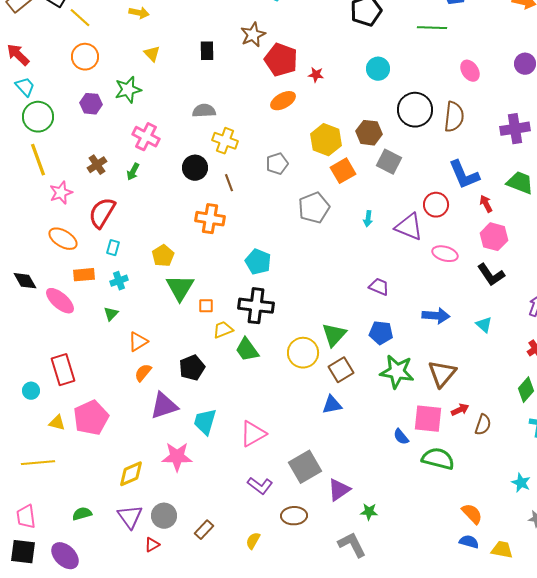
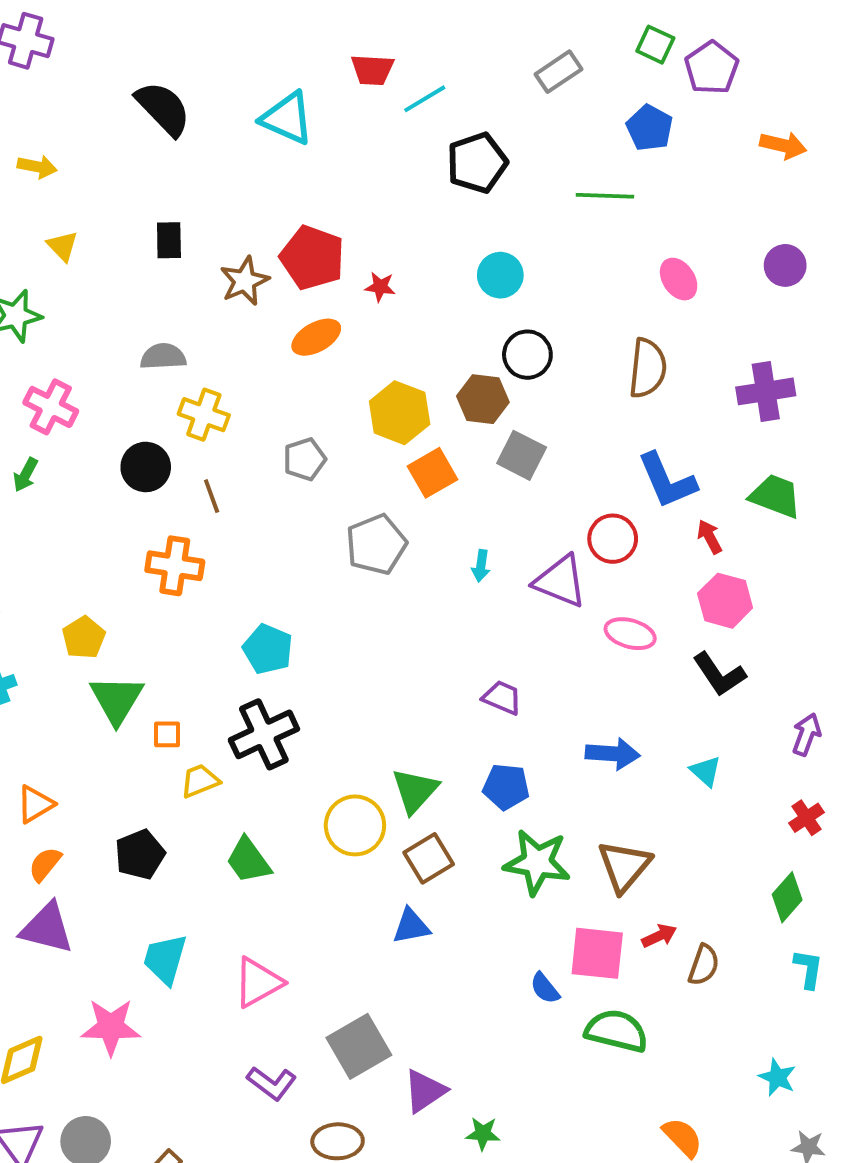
brown star: (253, 35) -> (245, 281), moved
black circle: (415, 110) -> (527, 355), moved, size x0.7
black cross: (256, 306) -> (264, 734), turned -32
green trapezoid: (247, 350) -> (248, 860), moved
purple triangle: (164, 406) -> (47, 928), moved, turned 32

